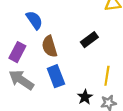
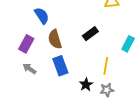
gray arrow: (21, 80) -> (29, 69), size x0.6

